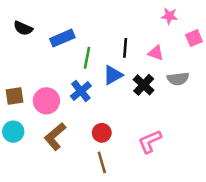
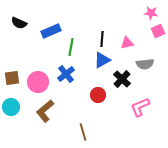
pink star: (169, 16) -> (151, 13), moved
pink triangle: (156, 53) -> (127, 43), turned -32
blue triangle: (113, 75) -> (102, 60), moved
black cross: (144, 85) -> (122, 79), moved
red circle: (102, 133) -> (98, 95), moved
pink L-shape: (150, 141) -> (140, 107), moved

